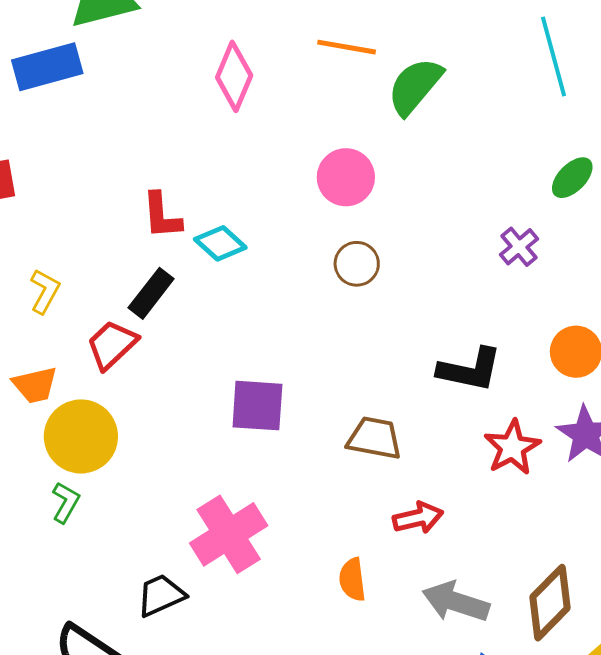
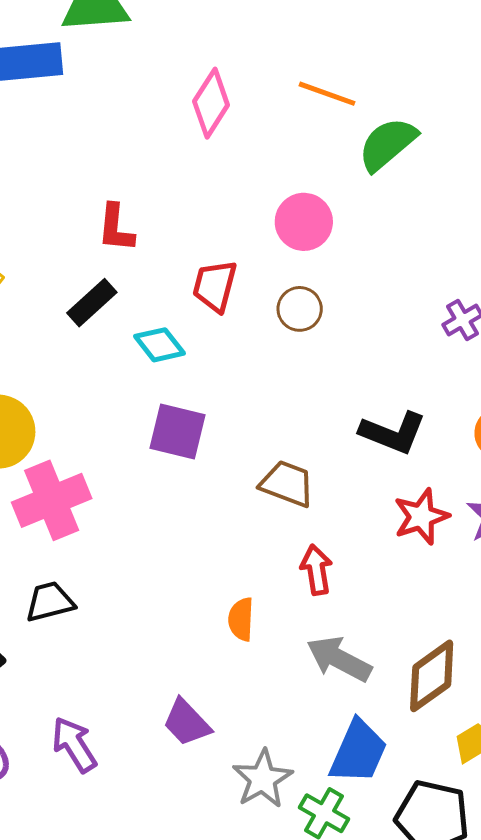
cyan diamond: (220, 243) -> (159, 345), moved
red trapezoid: (112, 345) -> (215, 286), moved, turned -42
red arrow: (418, 518) -> (316, 570), turned -96
pink cross: (229, 534) -> (52, 500), moved

